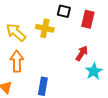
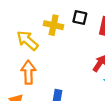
yellow cross: (45, 28) -> (54, 25), moved

